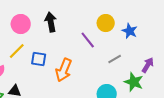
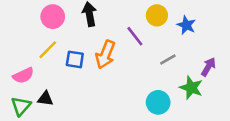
orange arrow: (64, 70) -> (105, 55), moved

